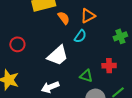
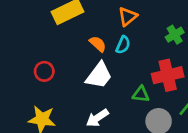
orange semicircle: (64, 18) -> (98, 44), moved
red cross: (109, 66) -> (168, 75), size x1.6

